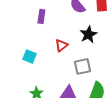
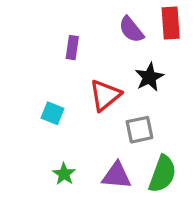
red triangle: (61, 45) -> (105, 95), size x1.5

